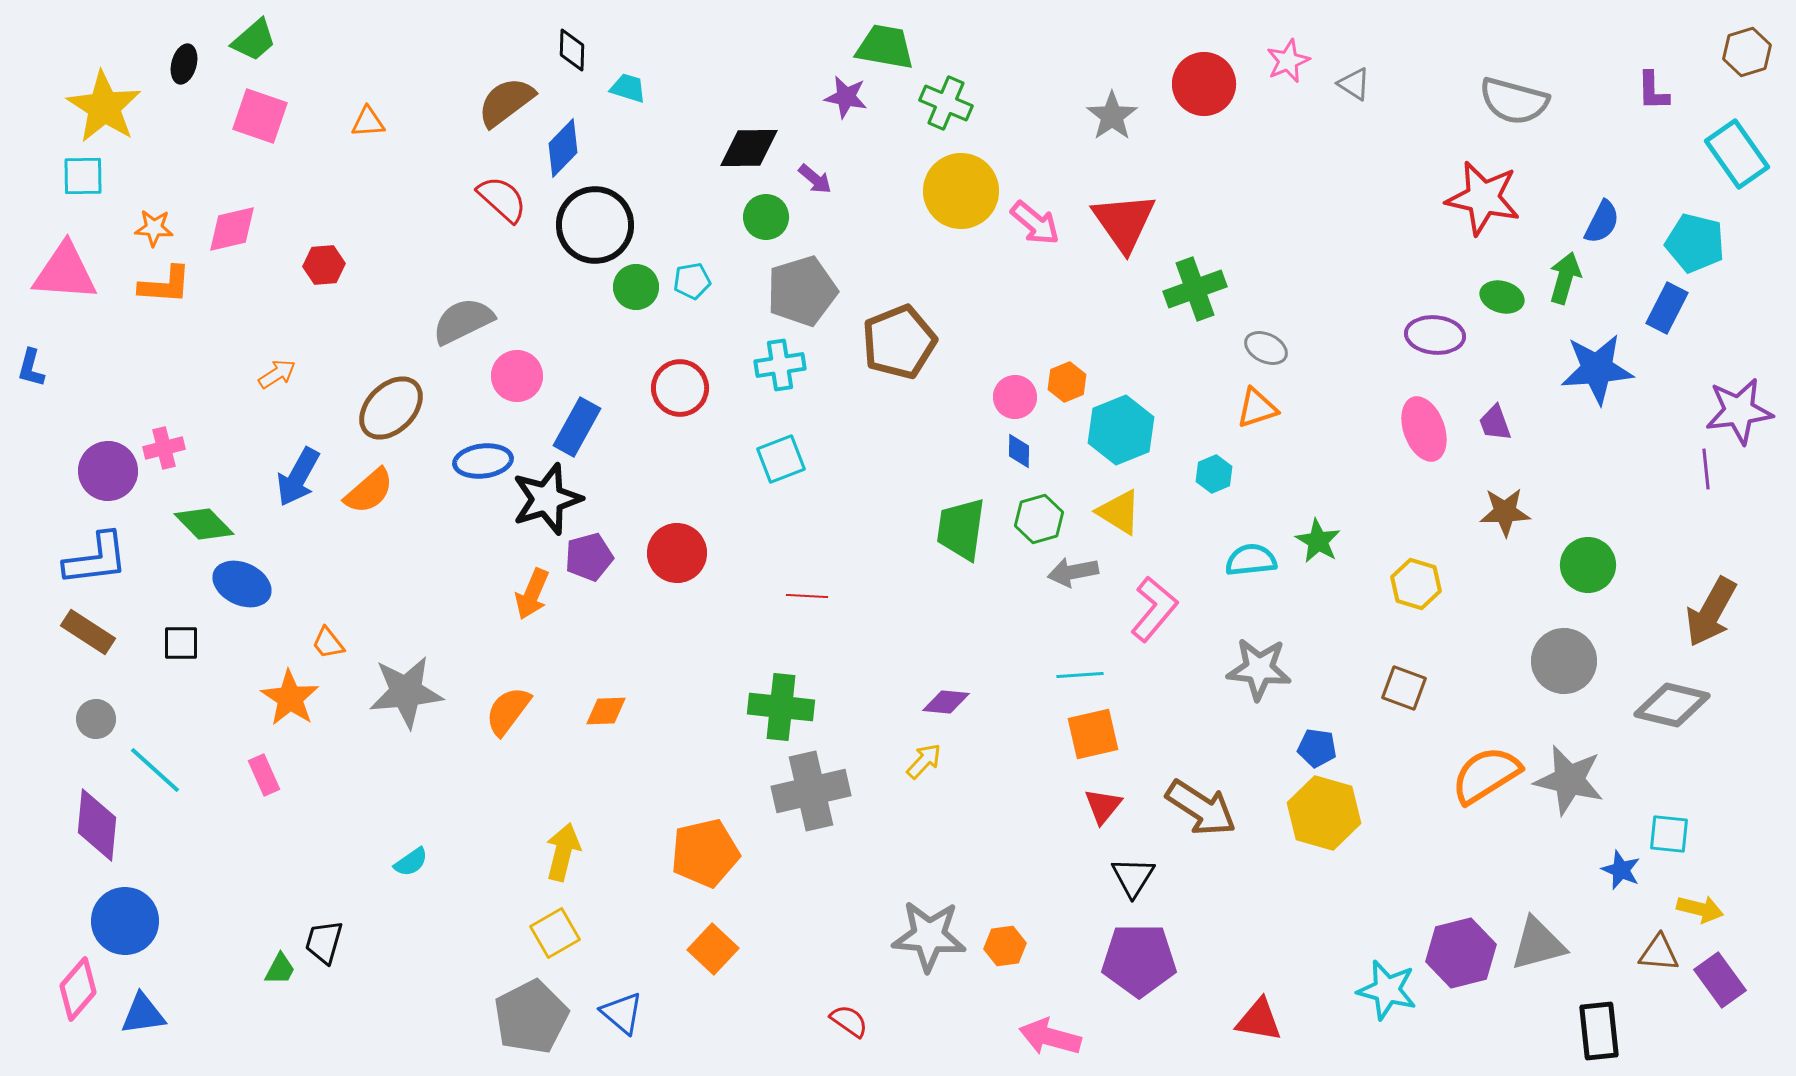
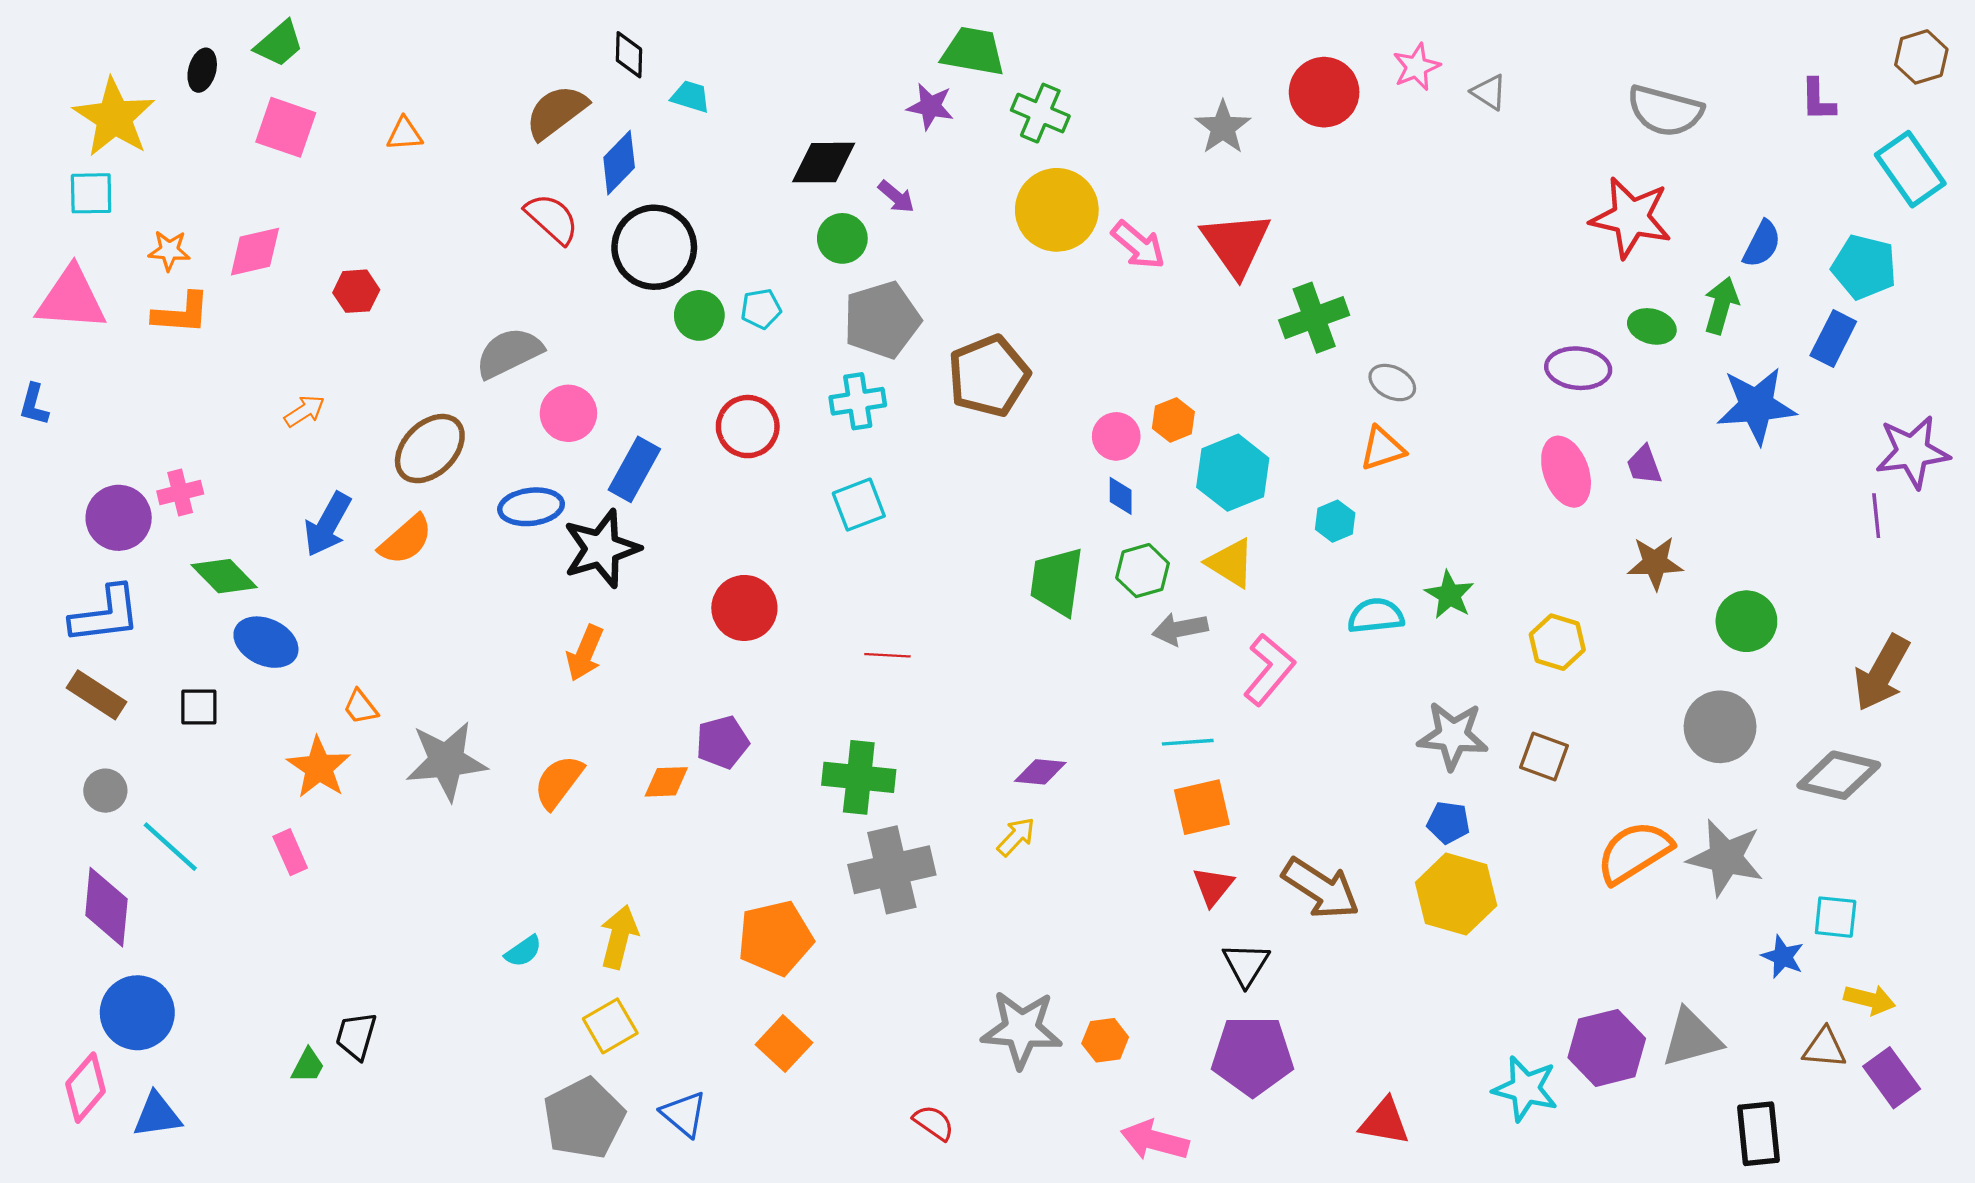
purple pentagon: (589, 557) -> (722, 742), moved
gray star: (1259, 669) -> (1453, 736), moved
cyan semicircle: (411, 862) -> (523, 951), moved

